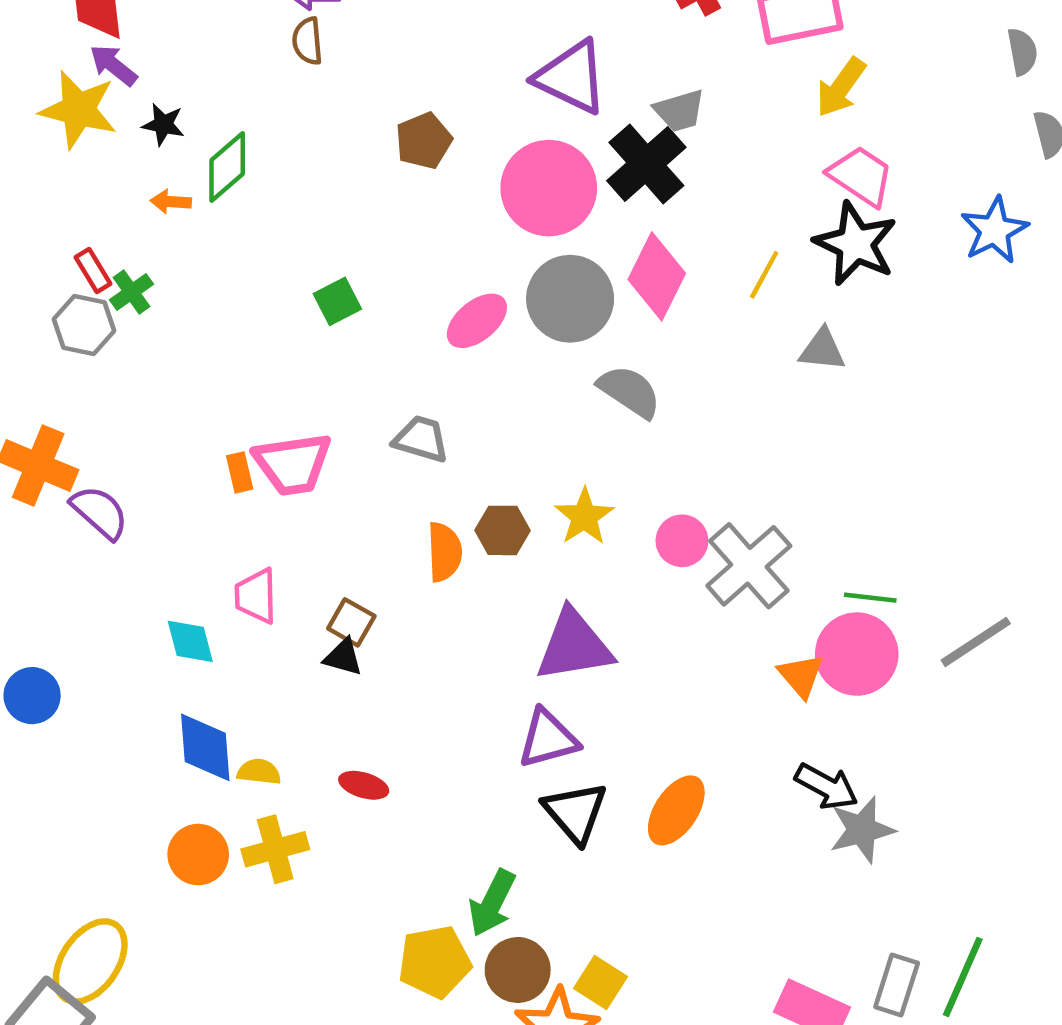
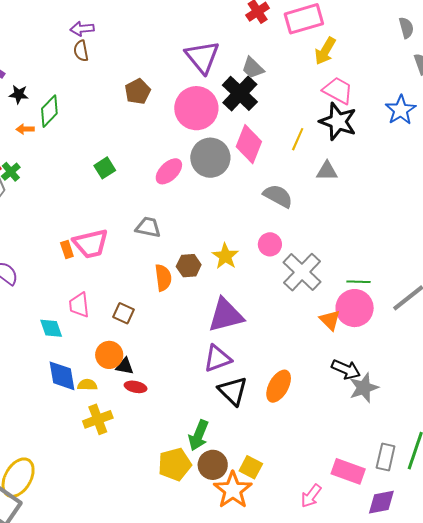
purple triangle: (571, 77) -> (202, 57), turned 30
gray trapezoid: (680, 111) -> (253, 68), turned 65
gray semicircle: (629, 391) -> (278, 196), moved
pink circle: (682, 541) -> (270, 244), moved
black triangle: (343, 657) -> (125, 366), moved
orange circle: (198, 855) -> (109, 355), moved

